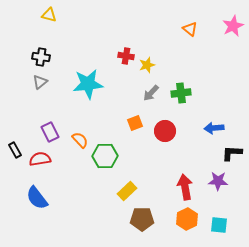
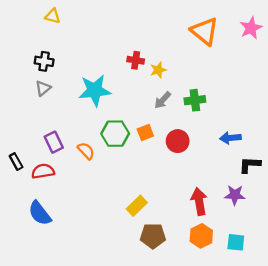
orange triangle: (190, 29) -> (205, 31), size x1.8
green hexagon: (105, 156) -> (115, 134), moved

